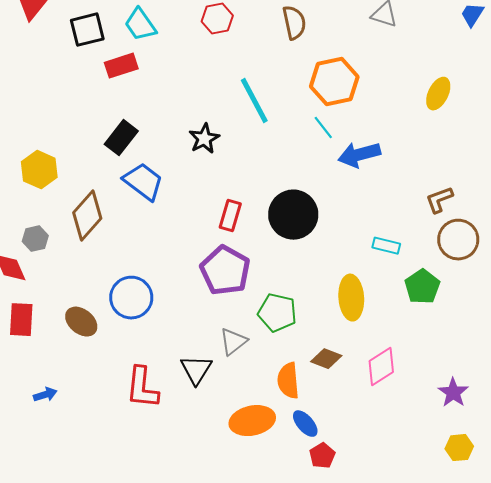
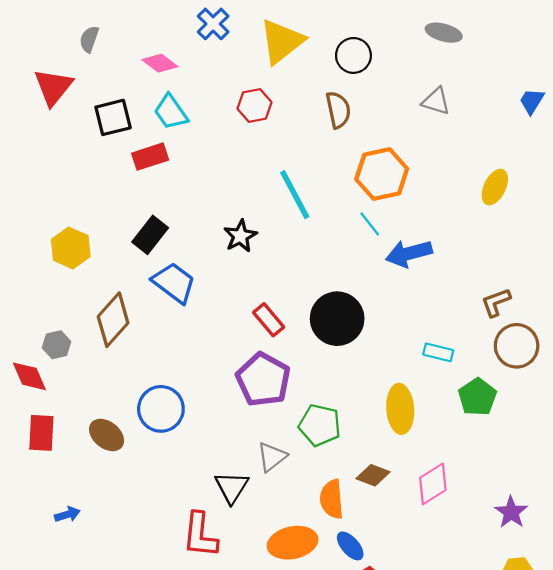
yellow hexagon: (39, 170) -> (71, 248), moved
red rectangle: (230, 216) -> (269, 320), turned -56
red L-shape: (142, 388) -> (200, 535), moved

